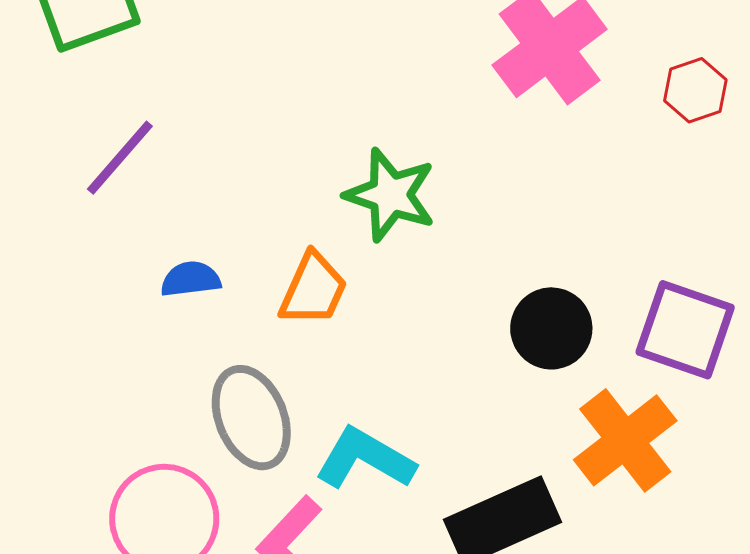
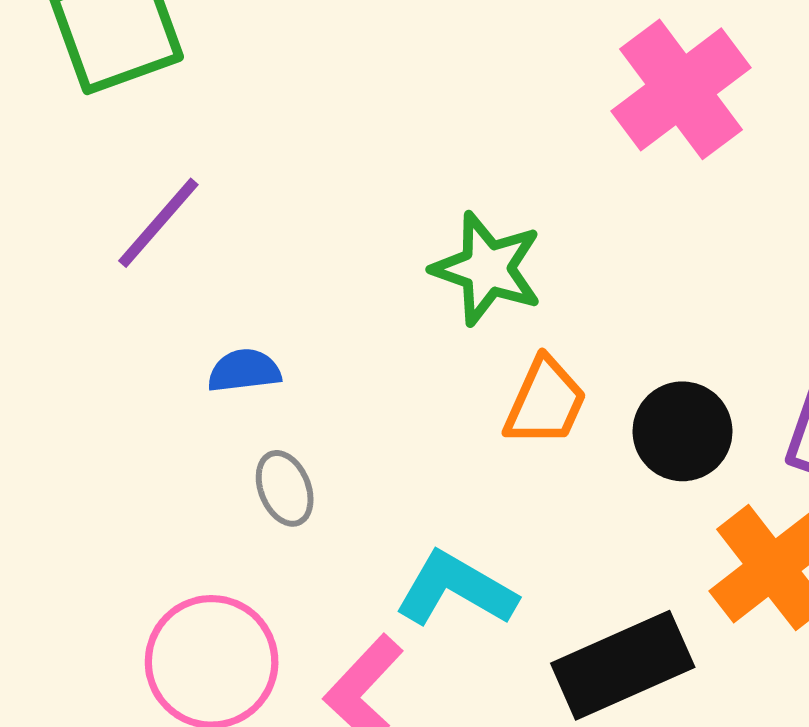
orange trapezoid: (313, 289) -> (545, 402), moved
gray ellipse: (251, 418) -> (285, 488), moved, size x0.6

